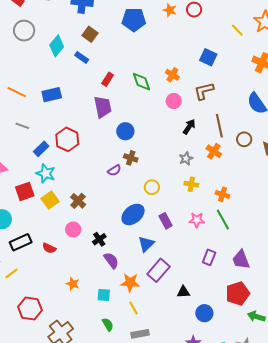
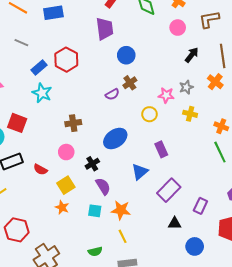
brown cross: (131, 158) -> (130, 83), turned 32
red square: (25, 191) -> (17, 123), moved, turned 36
yellow square: (50, 200) -> (66, 185), moved
brown cross: (78, 201) -> (73, 123), turned 35
blue ellipse: (133, 214) -> (115, 139), moved
pink star: (197, 220) -> (166, 95), moved
purple rectangle: (209, 257) -> (200, 206), moved
purple rectangle: (158, 270) -> (169, 190), moved
cyan square: (104, 295) -> (95, 211), moved
green semicircle: (108, 324) -> (95, 251), turned 104

